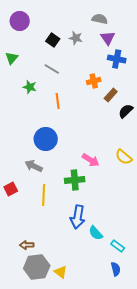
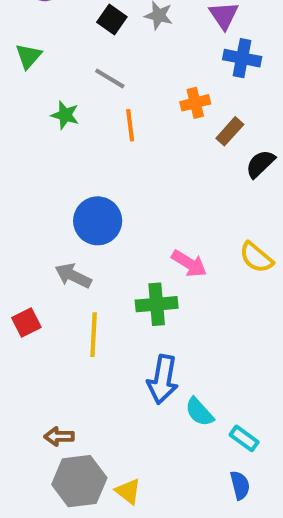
orange line: (58, 101) -> (130, 125), moved

